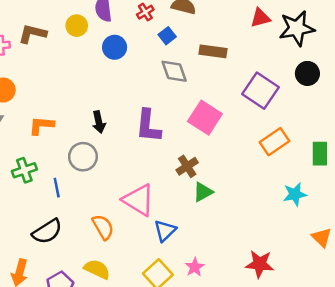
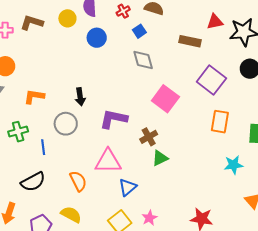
brown rectangle: (213, 51) -> (190, 41), moved
purple L-shape: (148, 126) -> (114, 119), moved, turned 92
orange rectangle: (274, 142) -> (220, 122), turned -50
pink triangle: (139, 200) -> (108, 161), turned -36

